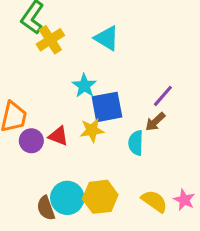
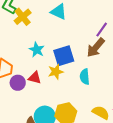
cyan star: (84, 86) -> (37, 50), moved
purple line: (163, 96) -> (102, 30), moved
brown arrow: (155, 122) -> (96, 48), moved, size x1.5

